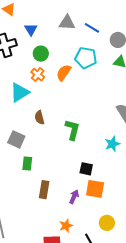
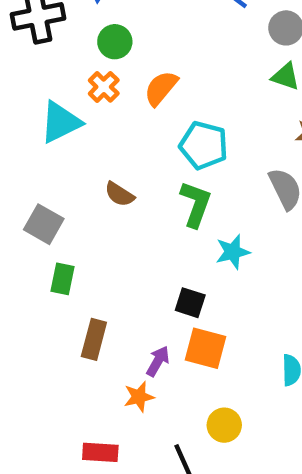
cyan pentagon: (86, 58) -> (204, 145), moved
brown semicircle: (39, 118) -> (119, 194), moved, turned -48
green L-shape: (72, 130) -> (196, 204), moved
cyan star: (112, 144) -> (233, 252), moved
orange star: (66, 226) -> (139, 397), moved

